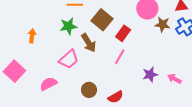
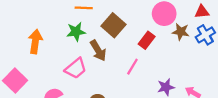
red rectangle: (123, 33) -> (147, 40), moved
orange arrow: (32, 36) -> (35, 42), size x1.5

